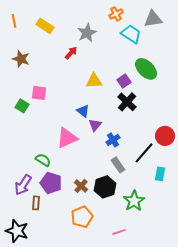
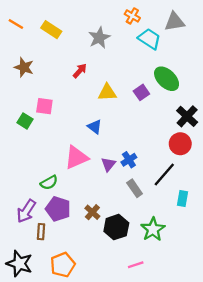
orange cross: (116, 14) -> (132, 16), turned -32
orange line: (14, 21) -> (16, 24), turned -48
red arrow: (71, 53) -> (80, 71), moved
black cross: (127, 102) -> (187, 116), moved
purple triangle: (95, 125) -> (108, 164), moved
red circle: (165, 136) -> (180, 144), moved
green semicircle: (43, 160) -> (49, 183), turned 119
black hexagon: (105, 187) -> (116, 227), moved
orange pentagon: (82, 217) -> (63, 265), moved

